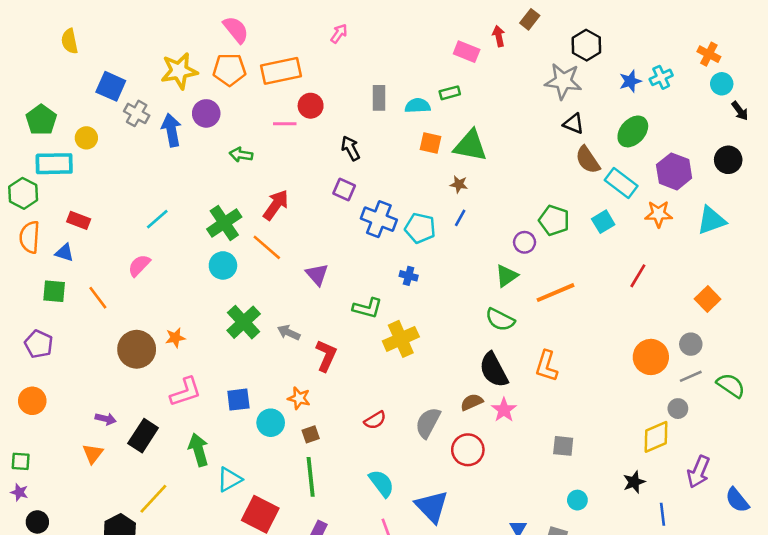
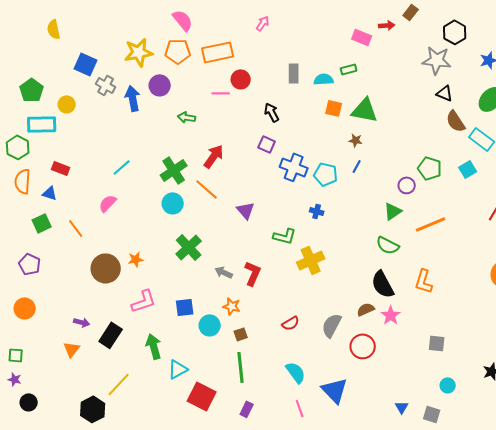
red arrow: (499, 36) -> (387, 25), turned 98
green square: (54, 291) -> (42, 223), turned -30
gray arrow: (289, 333) -> (224, 272), moved

